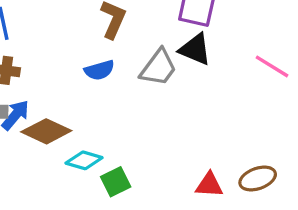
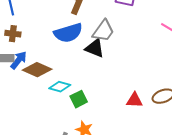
black triangle: (195, 49) -> (95, 48), moved
blue semicircle: (99, 70) -> (68, 33), size x1.6

